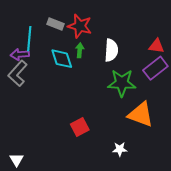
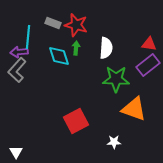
red square: (80, 127) -> (76, 121), size x1.4

